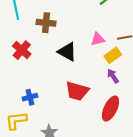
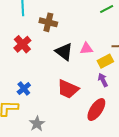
pink triangle: (98, 39) -> (86, 48), moved
blue cross: (30, 97) -> (24, 88), turned -32

